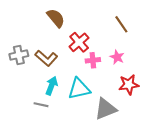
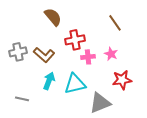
red cross: (79, 42) -> (75, 40), turned 30
gray line: (41, 105) -> (22, 99), moved

